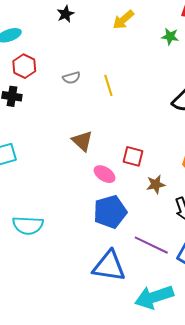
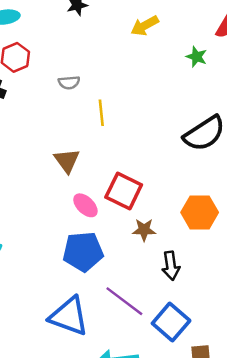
yellow line: (108, 85) -> (101, 113), moved
red square: (133, 156) -> (124, 191), size x1.4

